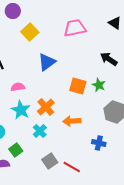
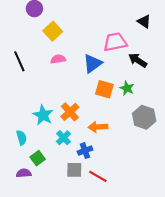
pink trapezoid: (75, 28) -> (115, 42), moved
blue triangle: (47, 62) -> (93, 63), moved
pink semicircle: (18, 87) -> (58, 59), moved
blue cross: (99, 143) -> (85, 151), moved, turned -32
gray square: (50, 161) -> (74, 170), turned 35

